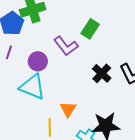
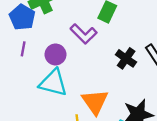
orange triangle: (68, 109) -> (95, 102), size x1.5

